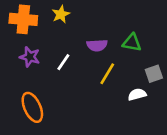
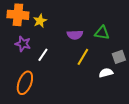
yellow star: (61, 14) -> (40, 21), moved
white line: (63, 62) -> (43, 55), moved
orange ellipse: (32, 107) -> (25, 83), turned 45

